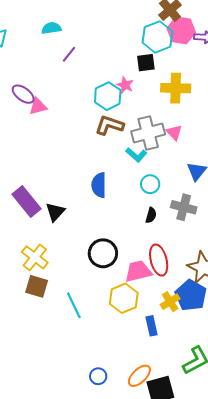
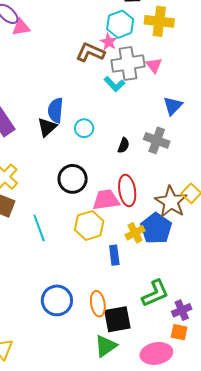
pink star: (125, 85) -> (109, 42), moved
cyan hexagon: (108, 96) -> (120, 24), moved
cyan circle: (150, 184) -> (84, 128), moved
blue semicircle: (99, 185) -> (56, 110), moved
black triangle: (55, 212) -> (47, 127), moved
blue circle: (98, 376) -> (57, 300), size x1.8
orange ellipse: (139, 376) -> (98, 304), turned -60

